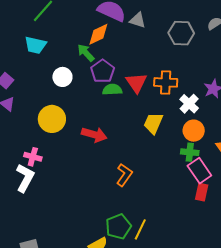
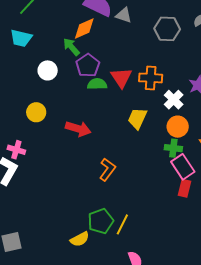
yellow circle: (52, 119) -> (36, 112), size x0.7

